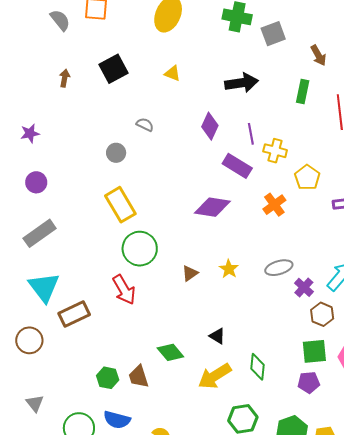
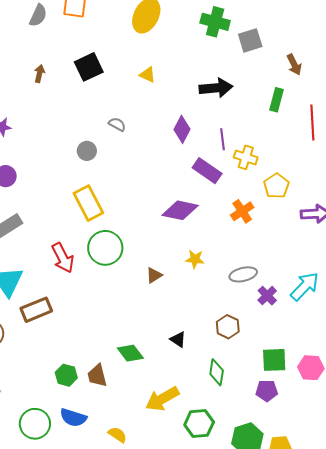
gray semicircle: (60, 20) -> (38, 15), turned 60
yellow star: (229, 269) -> (195, 259), moved, turned -30
red arrow: (124, 290) -> (63, 258), moved
brown hexagon: (322, 314) -> (228, 327), moved
yellow arrow: (215, 376) -> (162, 399), moved

